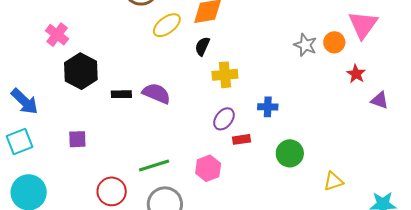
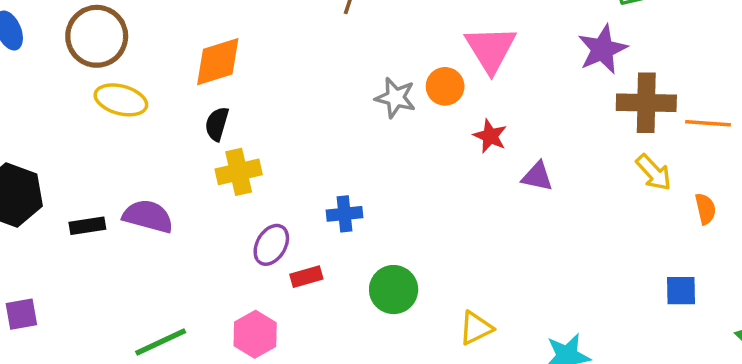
yellow ellipse: (167, 25) -> (121, 100), moved, turned 60
yellow cross: (225, 75) -> (239, 172), moved

